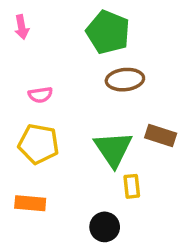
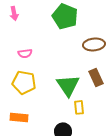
brown ellipse: (125, 80) -> (94, 44), moved
brown rectangle: (161, 135) -> (96, 77), turned 48

